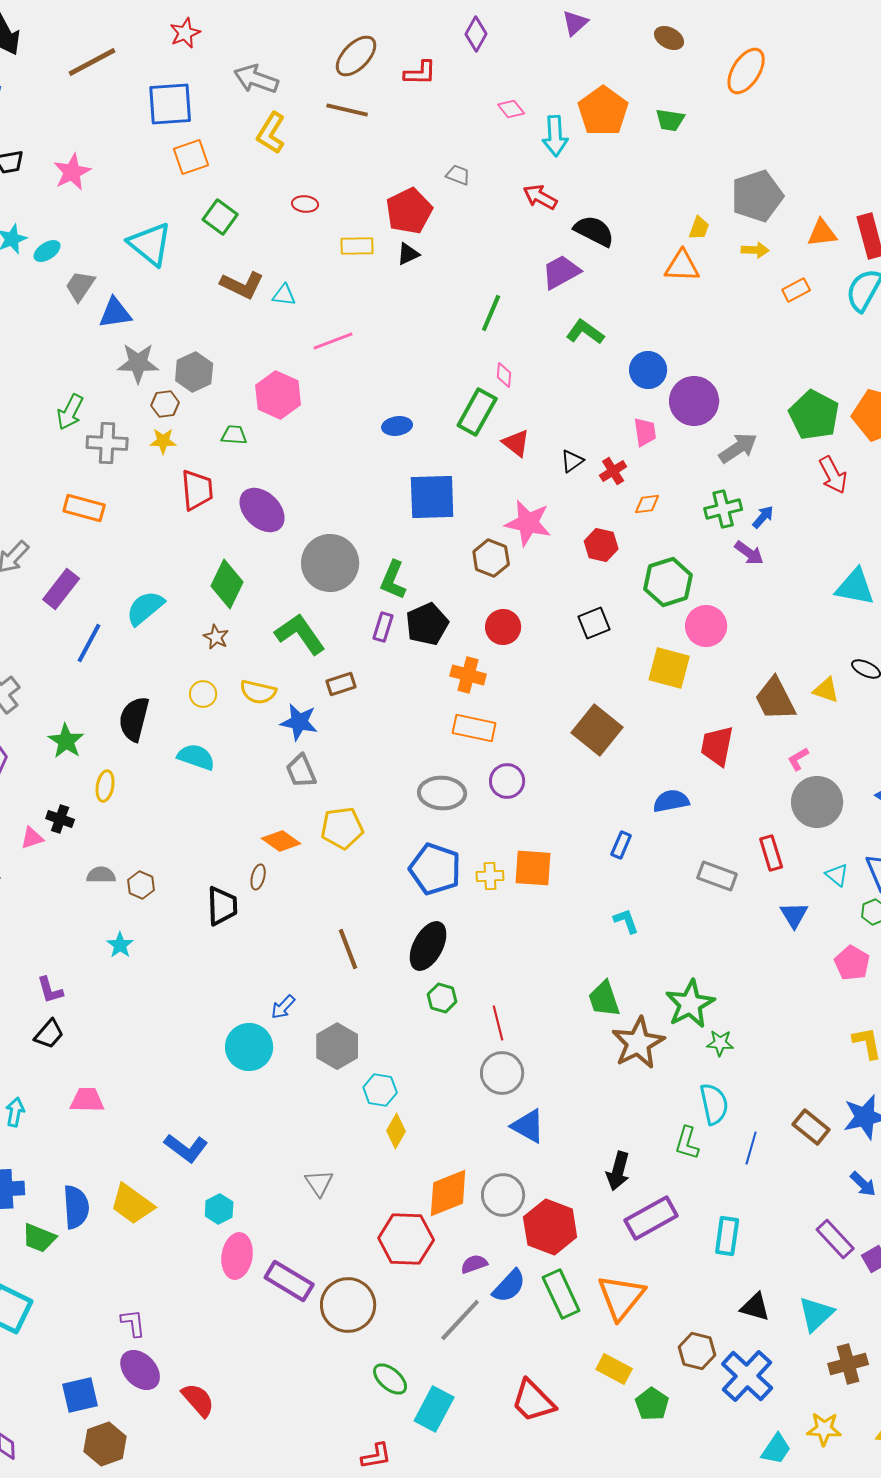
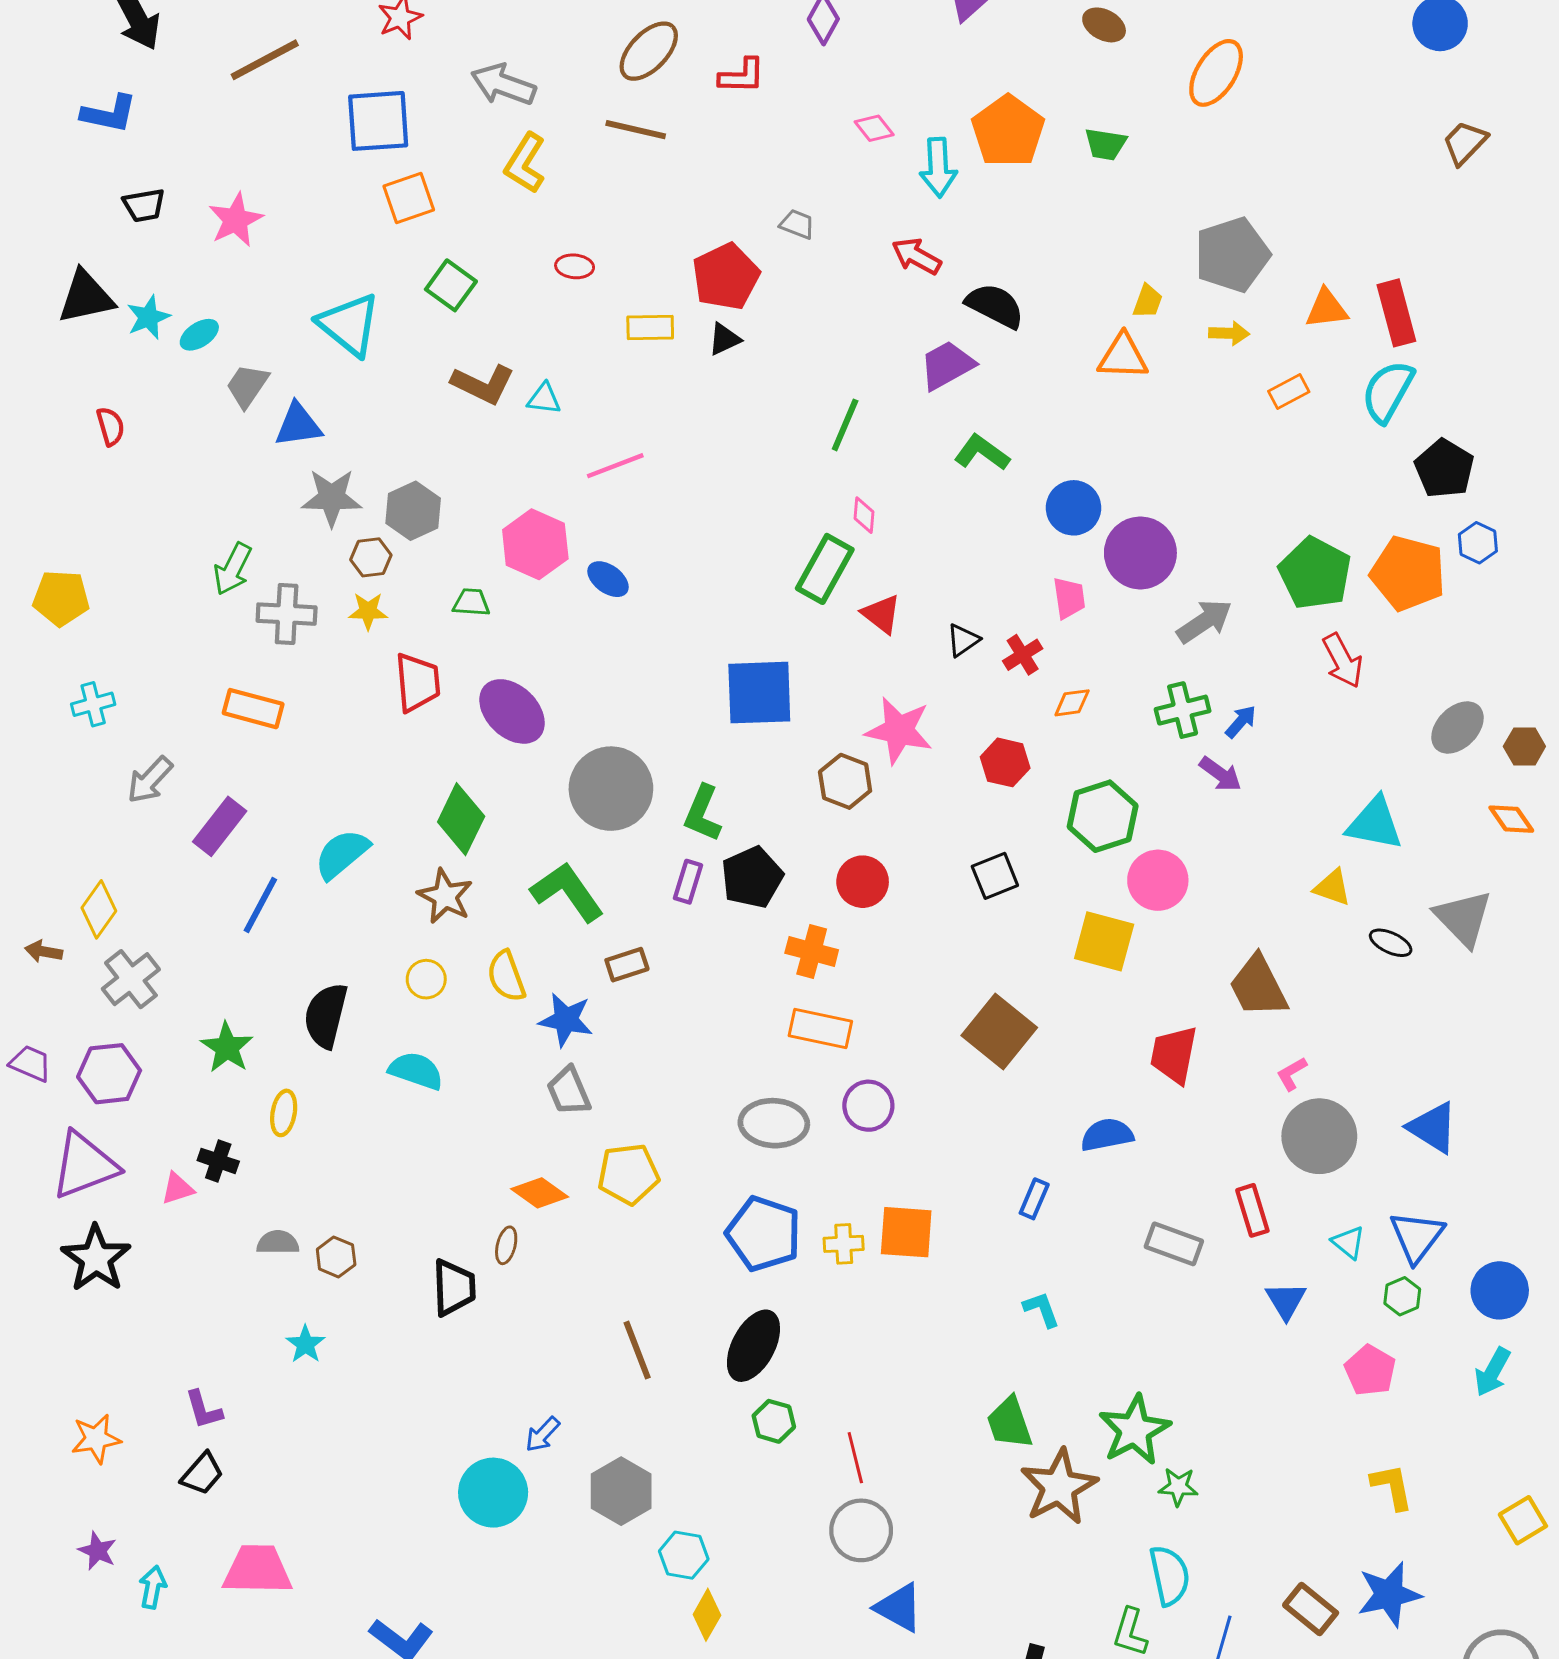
blue ellipse: (397, 426) -> (608, 579), moved, turned 44
brown star: (216, 637) -> (445, 896), size x1.5
yellow triangle: (826, 690) -> (1332, 887), moved
yellow semicircle: (258, 692) -> (506, 976), turned 57
pink trapezoid: (87, 1100) -> (257, 1570), size x1.4

